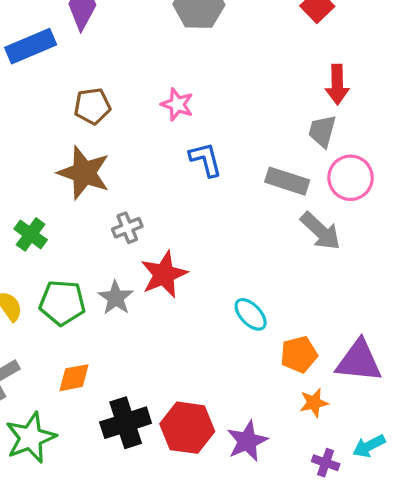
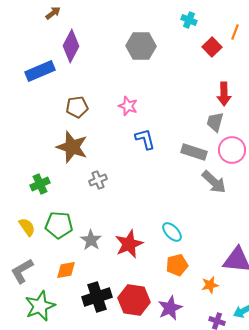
green cross: (31, 234) -> (40, 184), turned 30
red star: (164, 274) -> (129, 244), moved
gray star: (116, 298) -> (91, 240), moved
orange pentagon: (299, 354) -> (177, 265), moved

